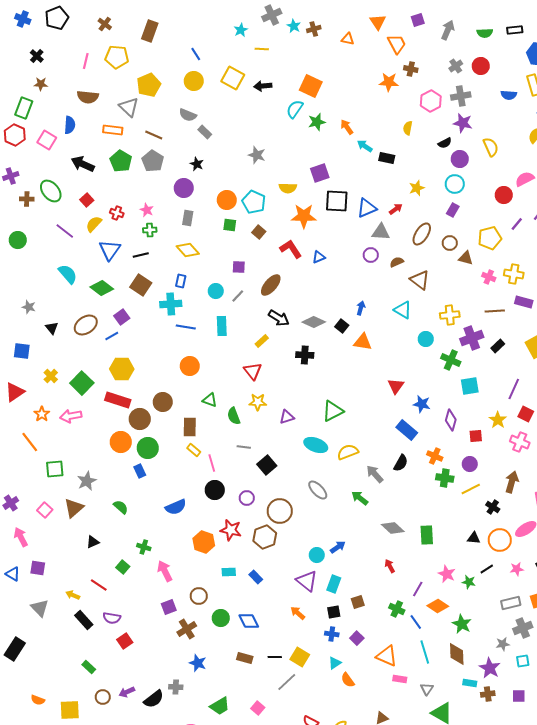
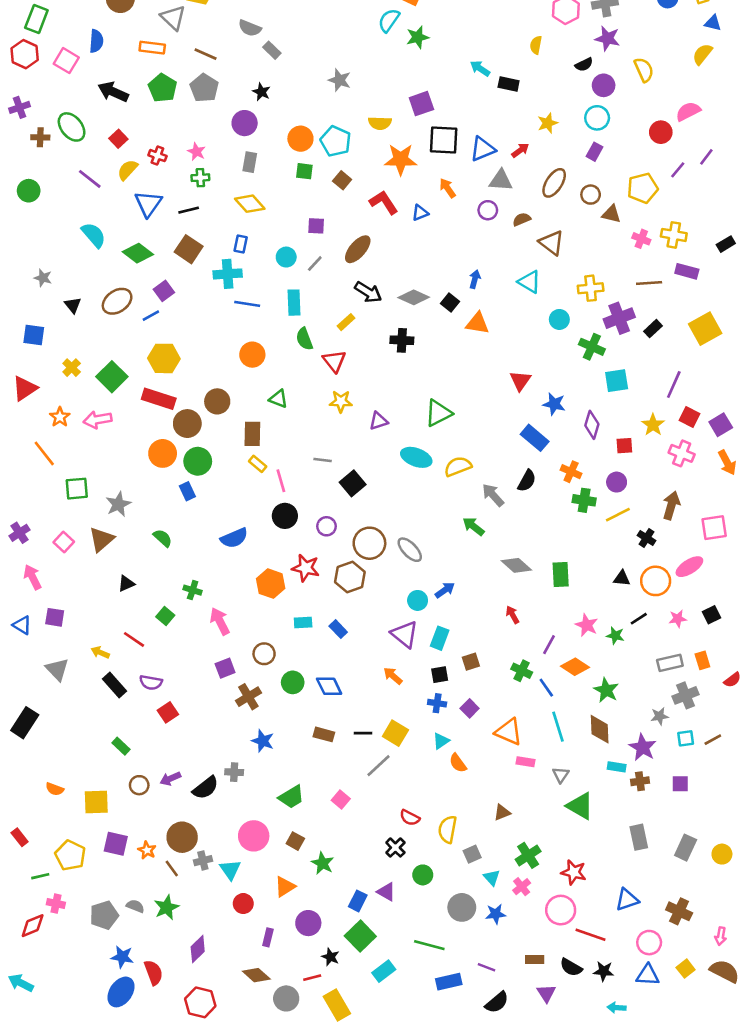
orange arrow: (347, 127) -> (447, 188), moved
green semicircle: (234, 416) -> (304, 339), moved
gray ellipse: (318, 490) -> (410, 550), moved

